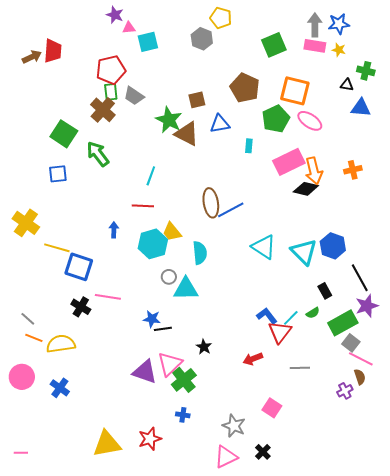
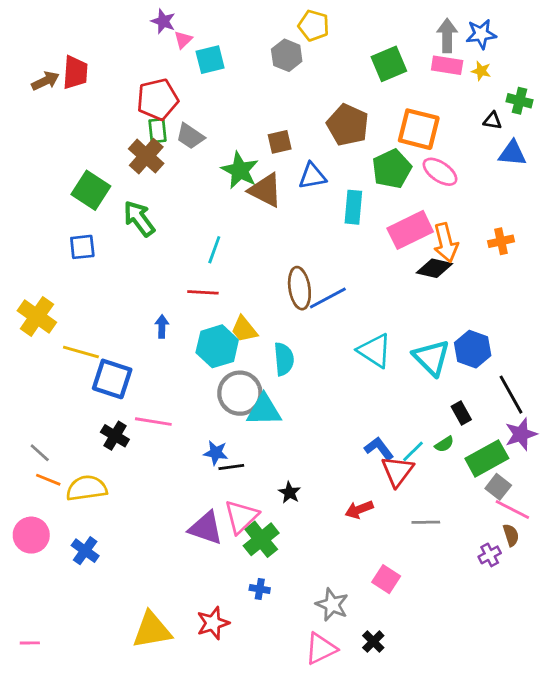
pink triangle: (129, 28) -> (183, 40), turned -40
cyan rectangle: (249, 146) -> (353, 207), size x1.6
gray circle: (169, 277) -> (240, 393), size x2.0

